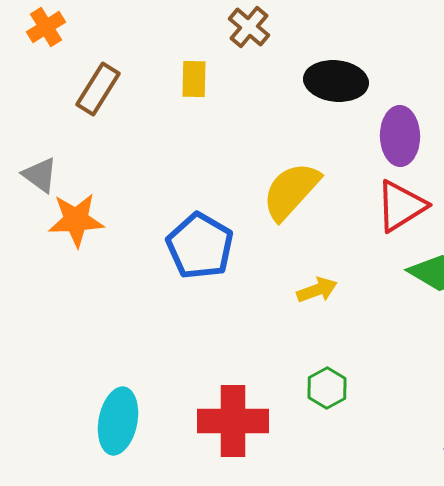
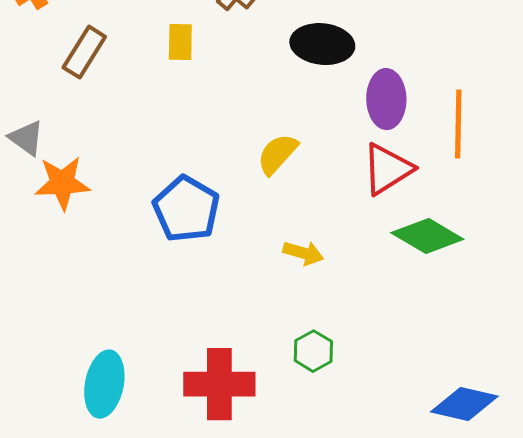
yellow semicircle: (291, 191) -> (277, 154), size x0.7
yellow arrow: (317, 290) -> (303, 253), turned 36

